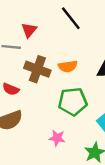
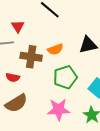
pink star: (57, 138) -> (59, 109), size x1.6

